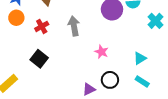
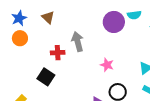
red cross: (42, 26) -> (58, 53), moved, turned 32

